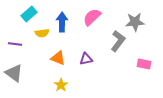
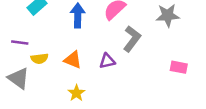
yellow semicircle: (42, 33) -> (39, 59), moved
gray L-shape: (118, 41) -> (132, 39), moved

